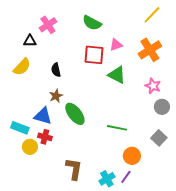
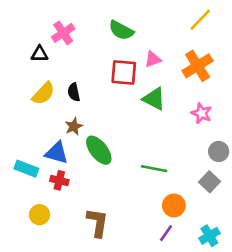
yellow semicircle: (22, 67) -> (43, 94), moved
gray circle: (162, 107) -> (219, 151), moved
yellow circle: (30, 147) -> (40, 215), moved
cyan cross: (107, 179) -> (209, 236), moved

